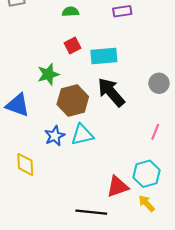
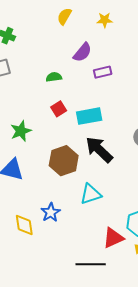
green star: (48, 74) -> (21, 131), moved
cyan triangle: (82, 135) -> (91, 194), moved
blue star: (55, 136) -> (51, 212), moved

